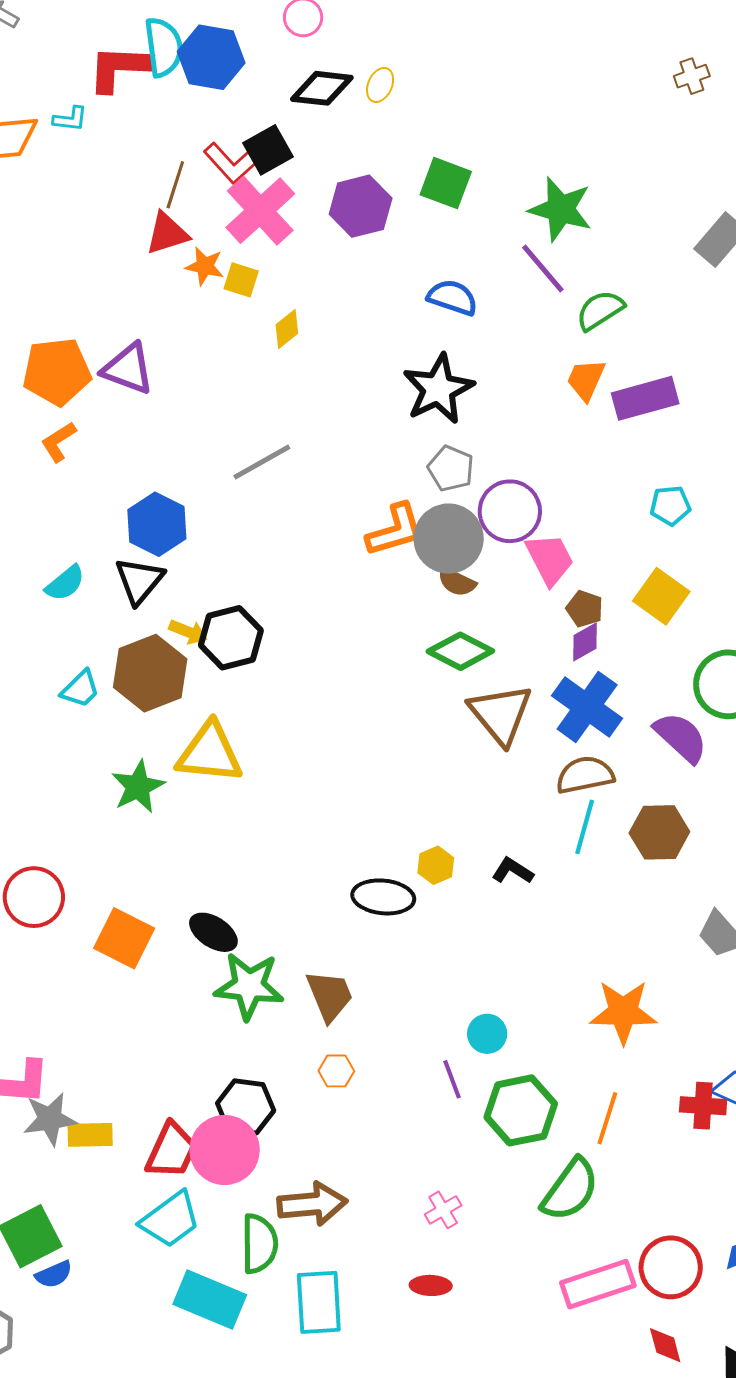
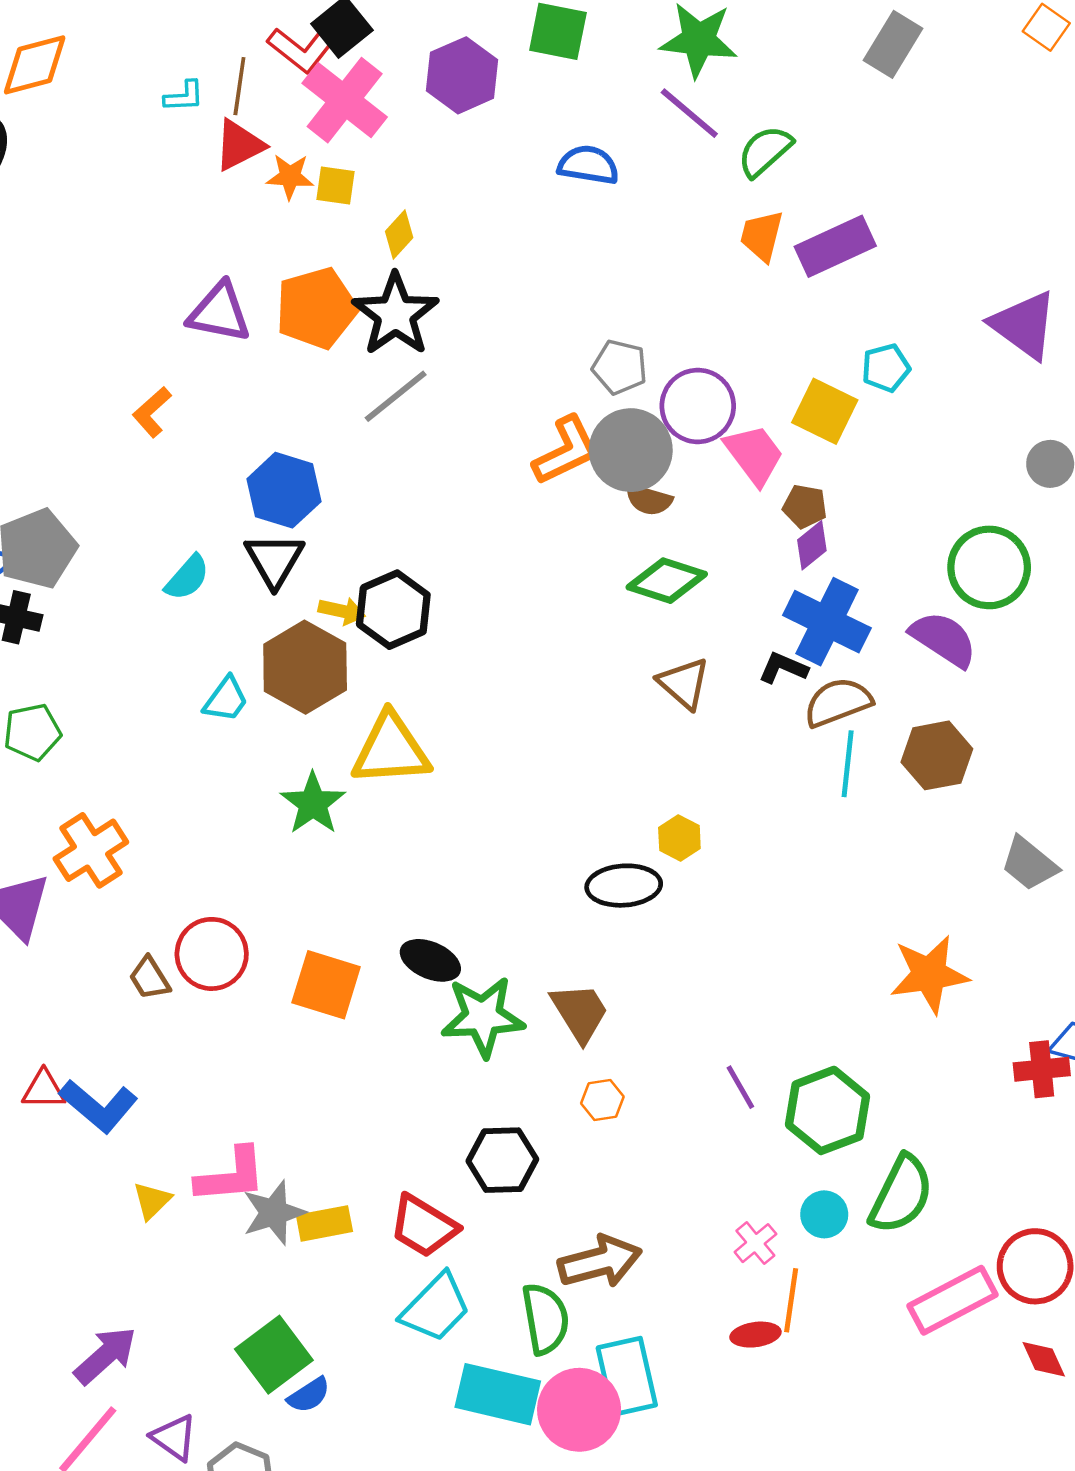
cyan L-shape: (70, 119) -> (184, 96), moved
orange pentagon: (57, 372) -> (316, 308), moved
black star: (438, 389) -> (395, 314), moved
yellow square: (661, 596) -> (825, 411), moved
brown triangle: (501, 714) -> (684, 683), moved, size x0.7
black L-shape: (513, 871) -> (783, 668), moved
cyan circle: (487, 1034) -> (824, 1214), moved
orange line: (607, 1118) -> (791, 1300), moved
pink circle: (225, 1150) -> (579, 1410), moved
red trapezoid: (172, 1151) -> (423, 1226), turned 106

